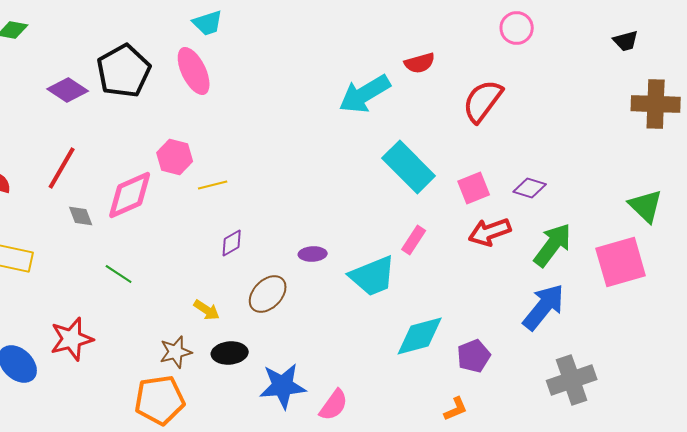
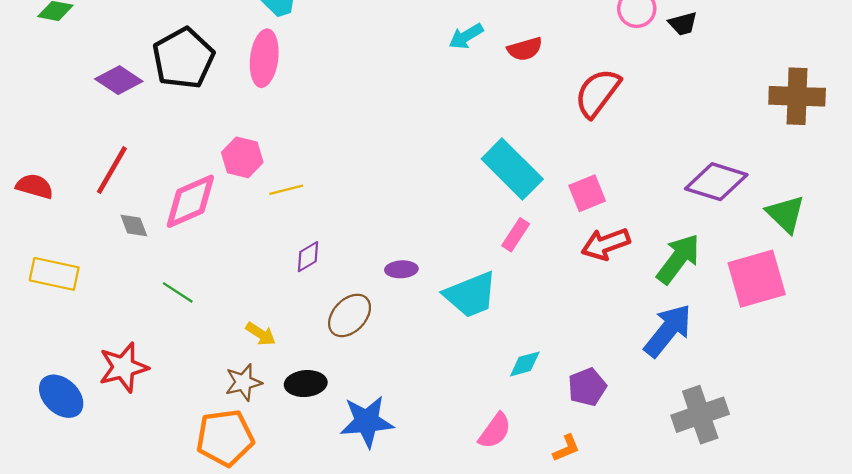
black trapezoid: (626, 41) -> (683, 24), moved
pink ellipse: (194, 71) -> (264, 58), turned 33
cyan arrow: (365, 94) -> (466, 36), moved, size x0.6
purple diamond: (530, 188) -> (716, 182), moved, size x1.6
pink rectangle: (414, 240) -> (516, 235), moved
yellow arrow: (207, 310) -> (261, 334), moved
cyan diamond: (420, 336) -> (525, 364), size x0.6
pink semicircle: (334, 405) -> (495, 431), moved

